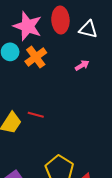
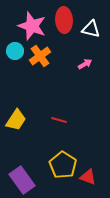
red line: (36, 115) -> (59, 120), moved

